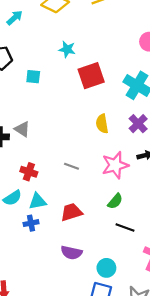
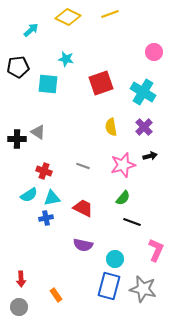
cyan star: (67, 49) -> (66, 59), moved
cyan square: (33, 77) -> (48, 84), size x1.5
red trapezoid: (71, 212) -> (83, 208), turned 45

